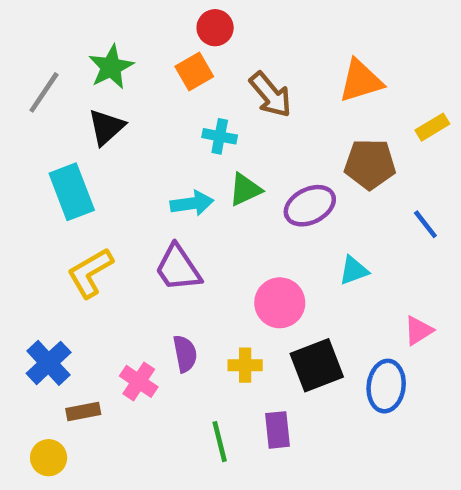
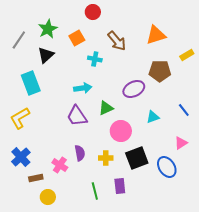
orange square: (194, 72) -> (77, 38), moved
green triangle: (245, 190) -> (106, 108), moved
blue line: (425, 224) -> (184, 110), moved
yellow L-shape: (90, 273) -> (20, 118), moved
blue ellipse: (386, 386) -> (167, 167), turned -40
yellow circle: (49, 458) -> (48, 197), moved

